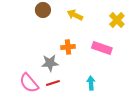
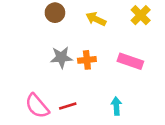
yellow cross: (117, 20) -> (141, 15), moved
gray star: (50, 63) -> (61, 57), moved

